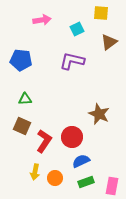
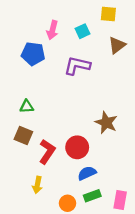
pink arrow: (42, 20) -> (52, 30), moved, turned 114
blue pentagon: (21, 60) -> (33, 54), moved
orange circle: (55, 178) -> (68, 203), moved

